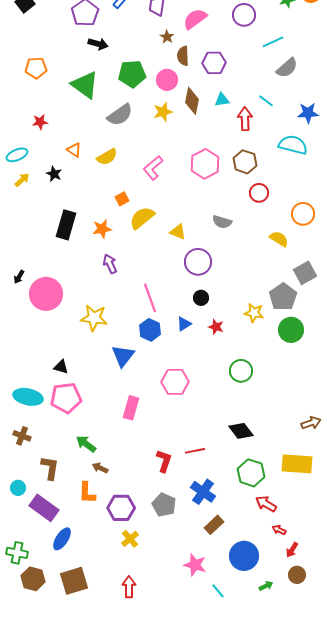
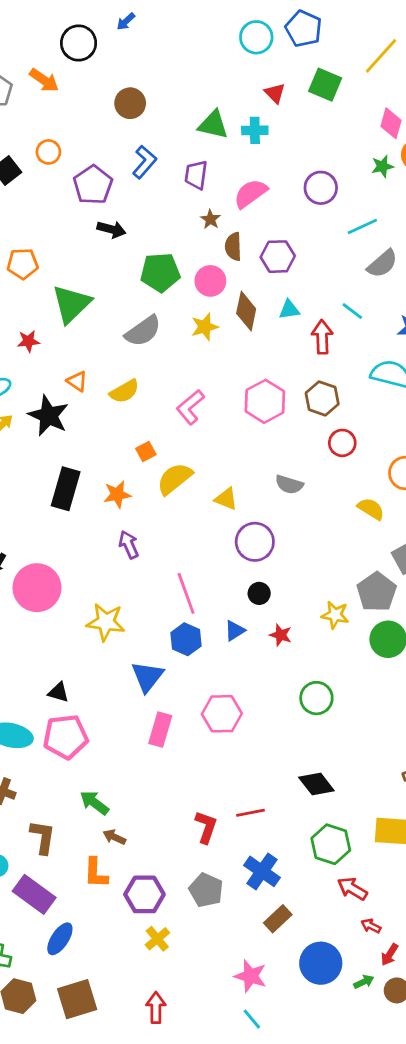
green triangle: (85, 85) -> (71, 304), moved, turned 40
black star: (54, 174) -> (48, 416), size x1.8
pink rectangle: (131, 408) -> (160, 730), moved
green arrow: (266, 586) -> (364, 982), moved
cyan line: (218, 591) -> (252, 1019), moved

